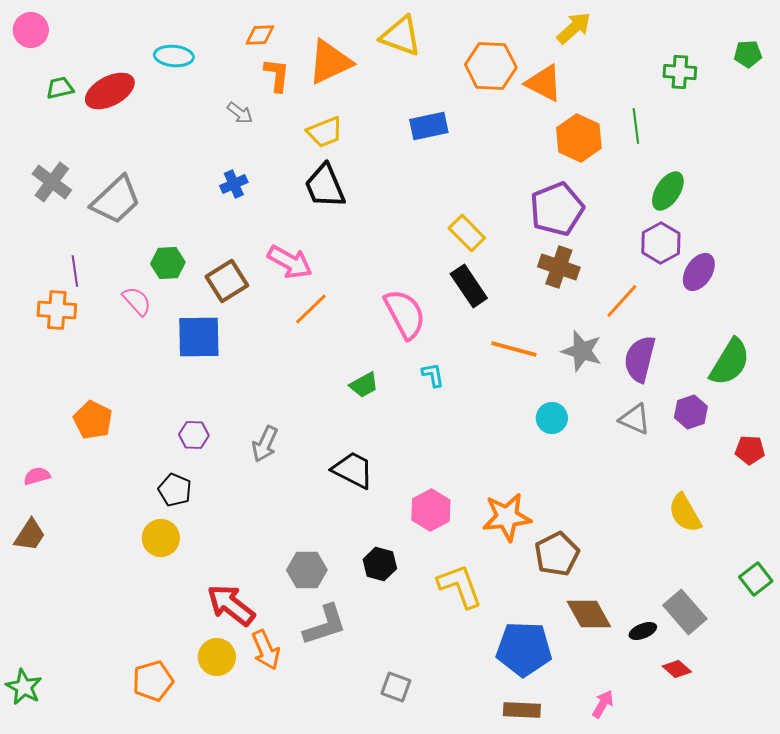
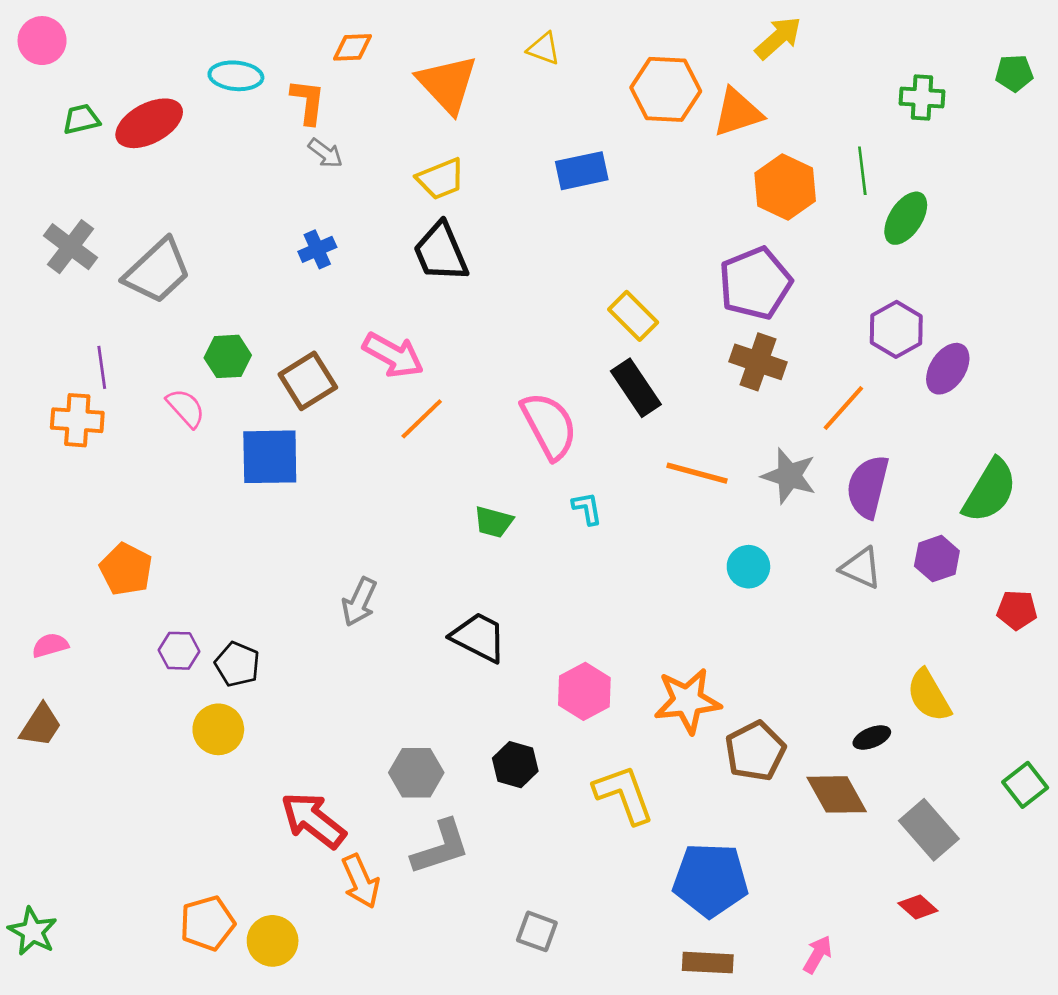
yellow triangle: (401, 36) -> (544, 49), size x0.6
orange triangle: (330, 62) -> (447, 84), turned -48
orange L-shape: (277, 75) -> (308, 102), moved
orange triangle: (544, 83) -> (738, 112), turned -45
green ellipse: (668, 191) -> (906, 218), moved
green trapezoid: (364, 385) -> (494, 522), turned 44
purple hexagon: (194, 435) -> (179, 651), moved
brown diamond: (589, 614) -> (837, 794), moved
black ellipse: (643, 631) -> (872, 737), moved
yellow circle: (217, 657) -> (273, 941), moved

